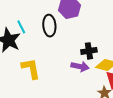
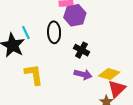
black cross: (89, 51) -> (81, 50), moved, turned 35

